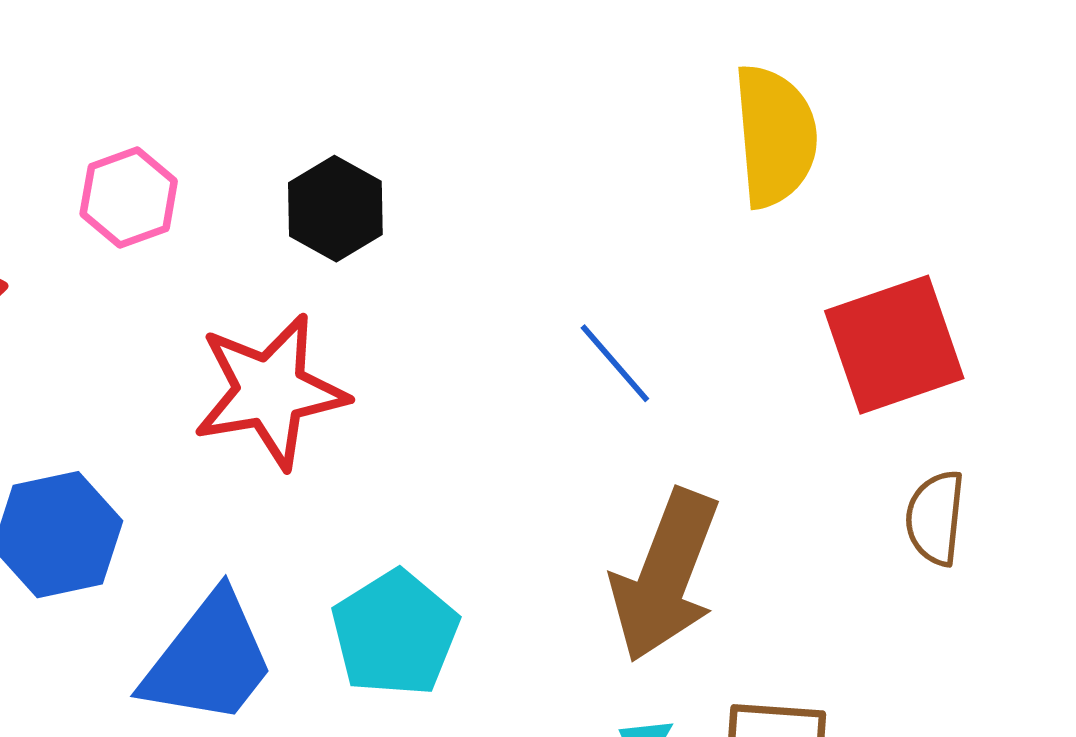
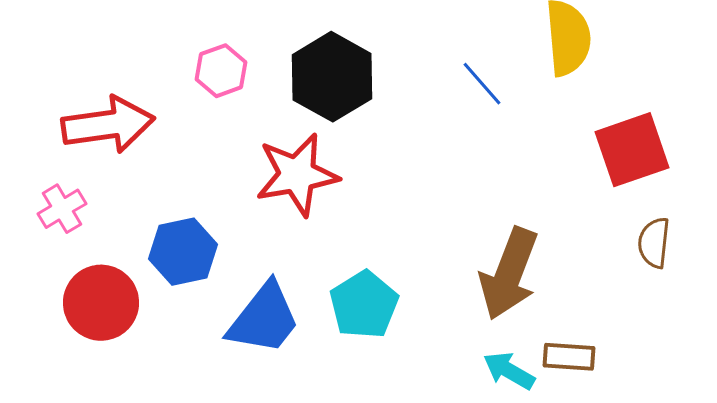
black hexagon: (335, 209) -> (332, 77), size x1.6
blue line: (615, 363) -> (482, 84), moved

